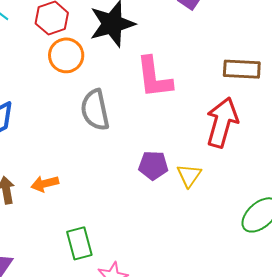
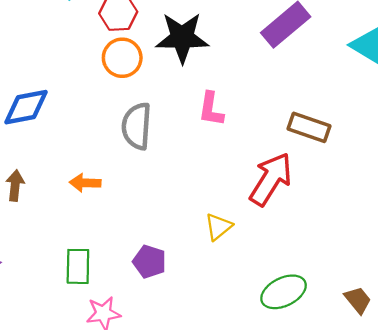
pink L-shape: (154, 77) -> (211, 109), size x0.7
purple pentagon: (153, 165) -> (150, 262), moved
orange arrow: (45, 184) -> (85, 183), moved

